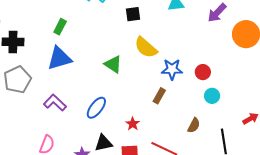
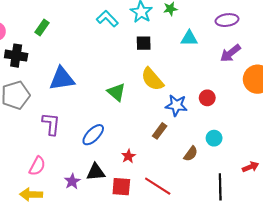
green rectangle: (60, 27) -> (42, 27), moved
red circle: (203, 72) -> (207, 98), moved
purple L-shape: (55, 103) -> (51, 124), turned 45
brown semicircle: (194, 125) -> (191, 154), moved

